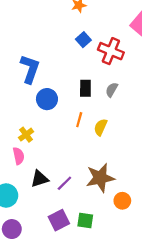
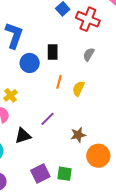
black rectangle: (85, 88) -> (53, 52), moved
brown star: (100, 178) -> (78, 135), size x0.6
purple line: (64, 183) -> (47, 119), moved
orange circle: (122, 201) -> (98, 156), size x1.5

